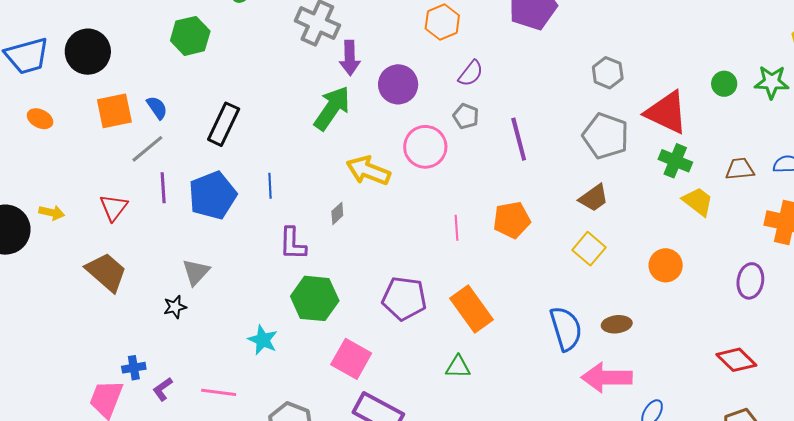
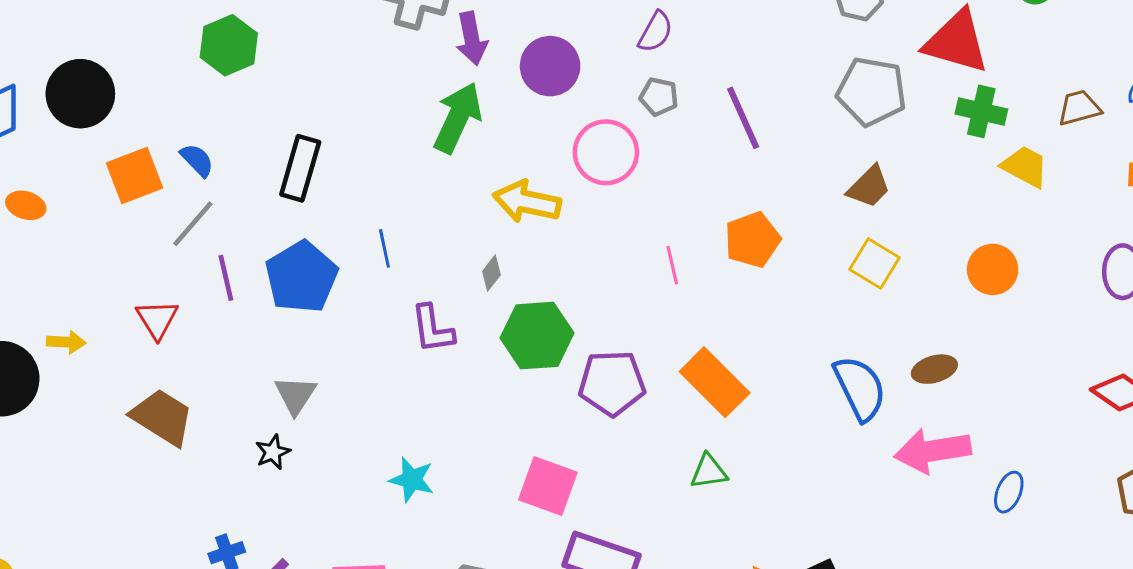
green hexagon: (315, 298) -> (537, 336), moved

